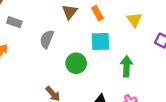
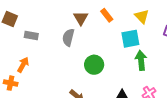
gray semicircle: (47, 39) -> (68, 37), moved
cyan square: (100, 41) -> (130, 39), moved

